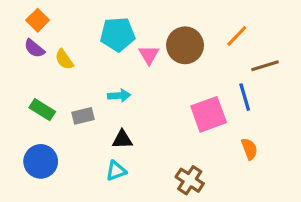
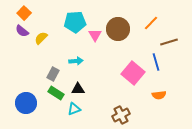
yellow semicircle: (64, 59) -> (41, 38), turned 80
green rectangle: (42, 110) -> (56, 93), moved
pink square: (209, 114) -> (133, 73), turned -30
gray rectangle: (83, 116) -> (53, 74), turned -48
orange semicircle: (249, 149) -> (159, 95), turned 104
brown cross: (190, 180) -> (121, 115), turned 30

